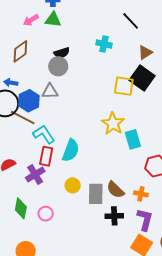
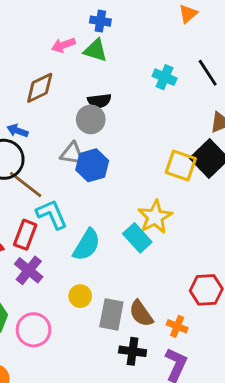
cyan cross: (104, 44) -> (165, 77), moved
blue hexagon: (29, 101) -> (92, 165), moved
cyan rectangle: (133, 139) -> (137, 238), moved, turned -36
red rectangle: (46, 156) -> (25, 235), moved
purple cross: (35, 175) -> (29, 270), turned -30
pink circle: (46, 214) -> (34, 330), size x1.5

